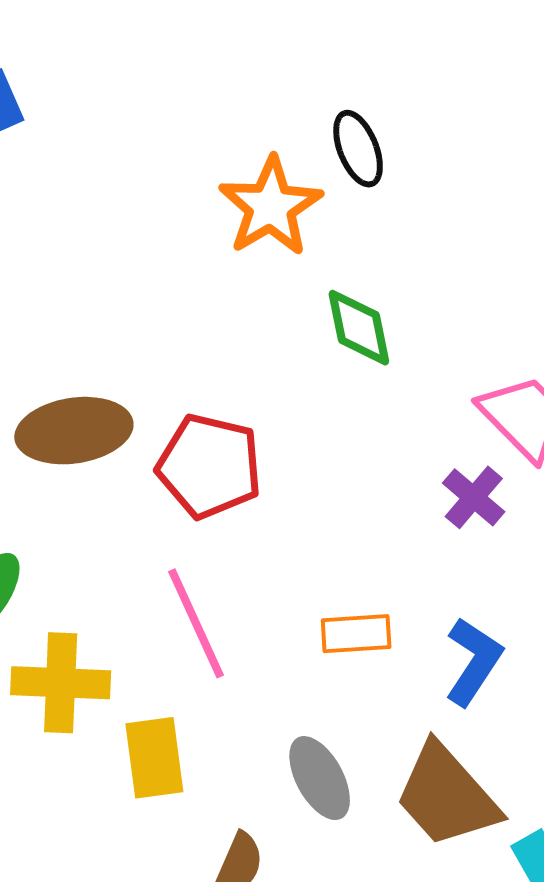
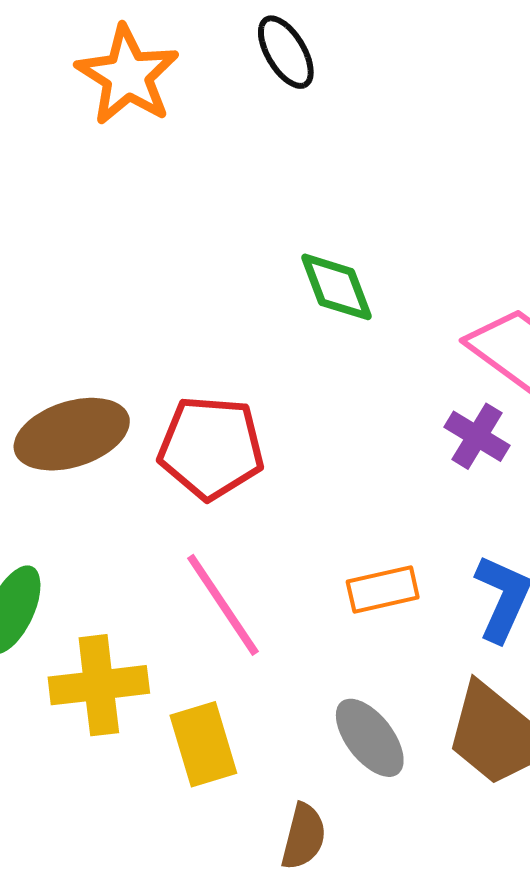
black ellipse: (358, 149) -> (286, 52), moved
orange star: (271, 207) -> (127, 75), moved

